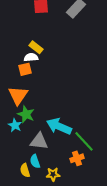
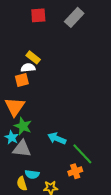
cyan arrow: (59, 126) -> (57, 138), size x0.7
gray triangle: (39, 141) -> (22, 149), moved
cyan semicircle: (35, 161) -> (32, 174), turned -64

